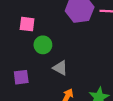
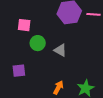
gray triangle: (60, 68) -> (60, 50), moved

